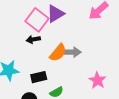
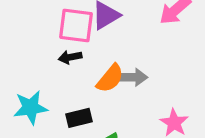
pink square: (37, 20) -> (76, 25), turned -30

